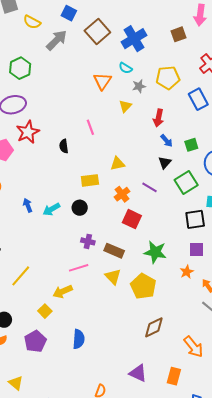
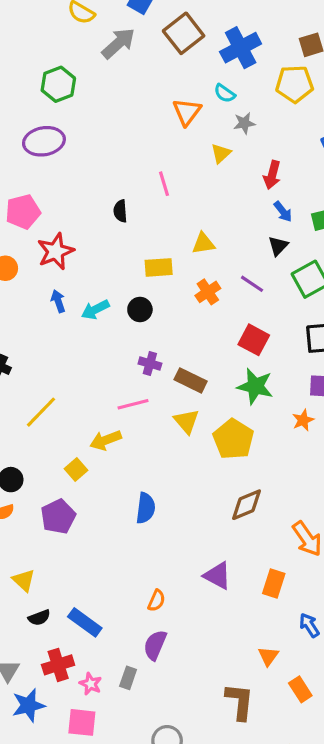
yellow pentagon: (168, 78) -> (294, 84), moved
red star: (28, 132) -> (56, 251), moved
red square: (132, 219) -> (254, 340), moved
blue semicircle: (79, 339) -> (146, 508), moved

